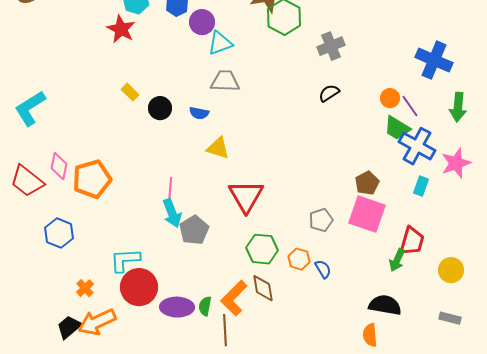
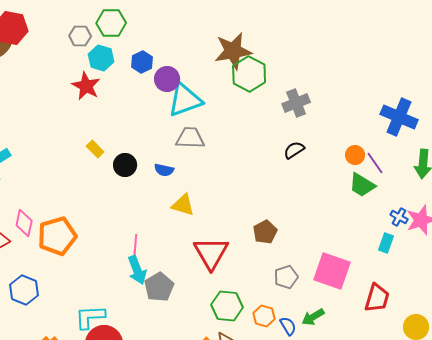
cyan triangle: (220, 43) -> (185, 100), size x1.4
blue cross: (417, 146) -> (399, 217), moved, size x0.5
brown pentagon: (367, 183) -> (265, 232), moved
green arrow: (397, 260) -> (313, 317), moved, turned 35

